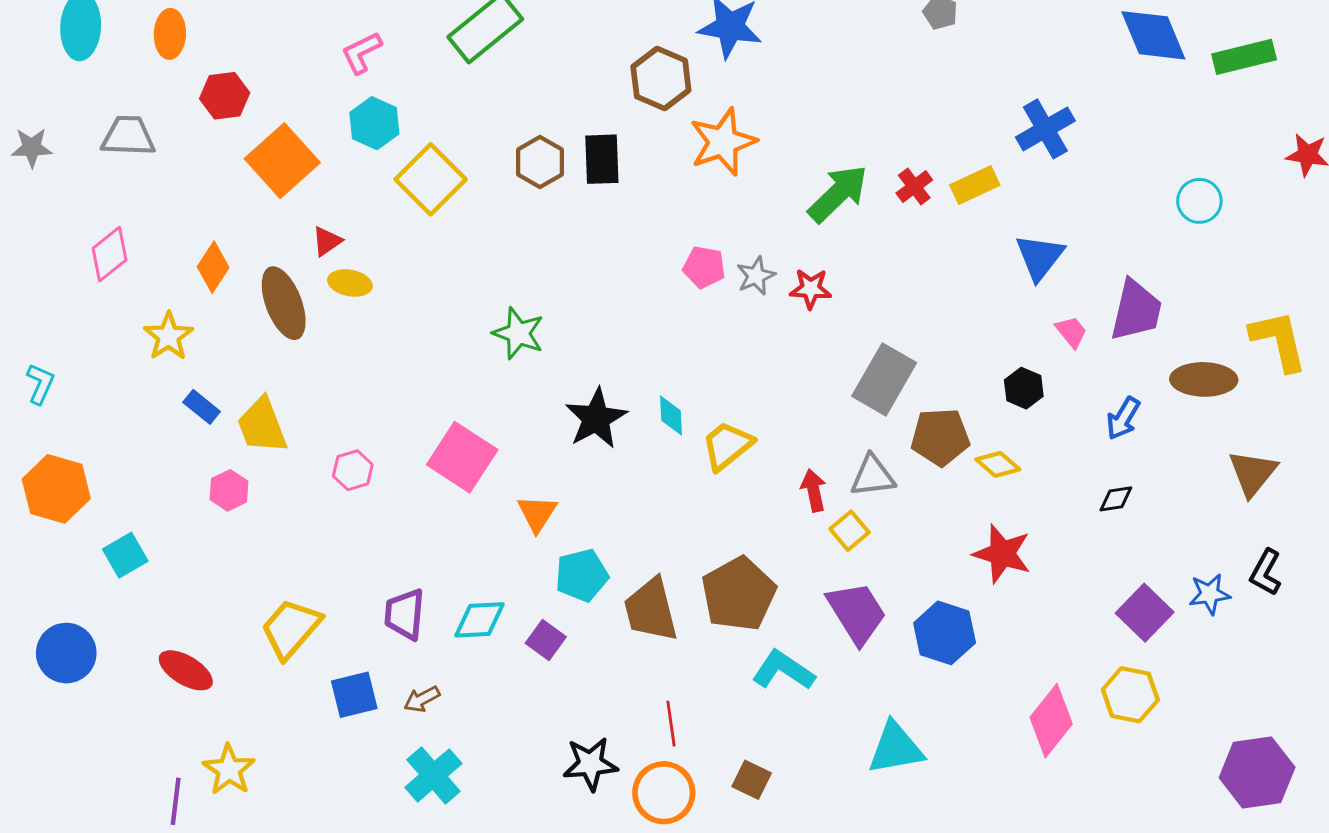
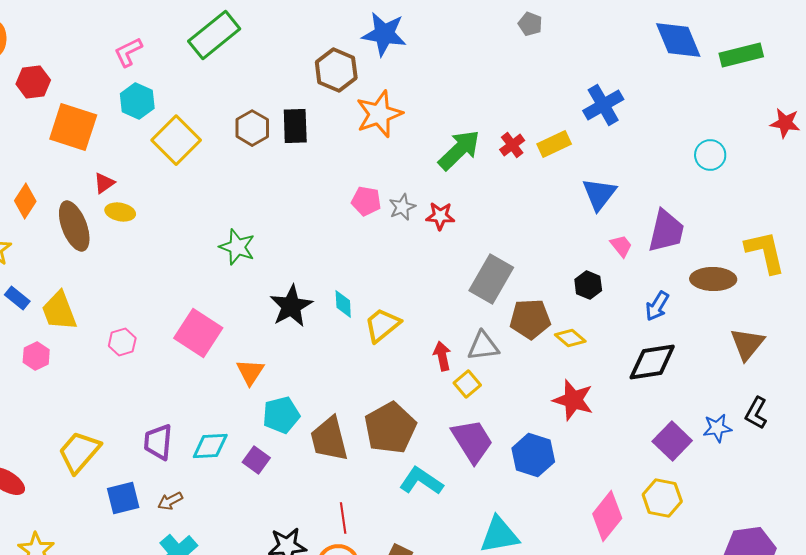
orange square: (282, 161) -> (73, 127), turned -30
black diamond: (1116, 499) -> (652, 362), size x2.0

